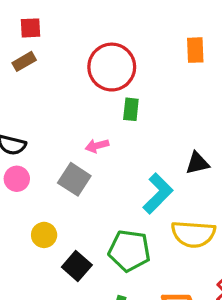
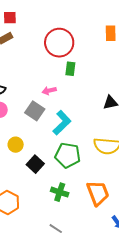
cyan L-shape: (158, 193) -> (62, 123), moved

